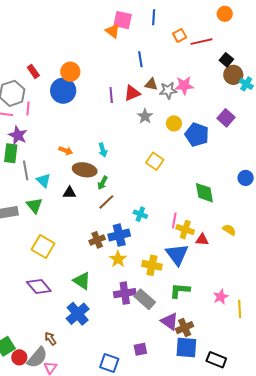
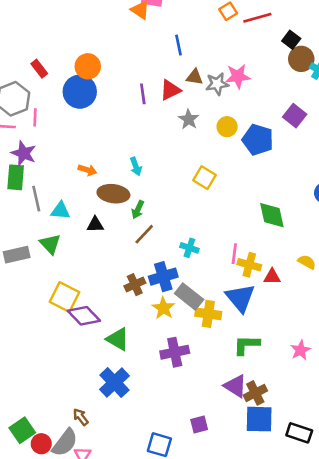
cyan triangle: (44, 181) -> (60, 211), turned -35
purple diamond: (39, 286) -> (84, 316), moved
gray rectangle: (145, 299) -> (189, 296), moved

